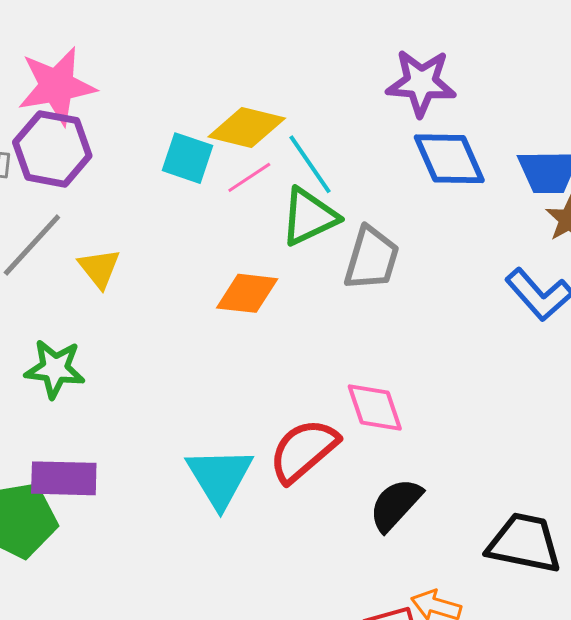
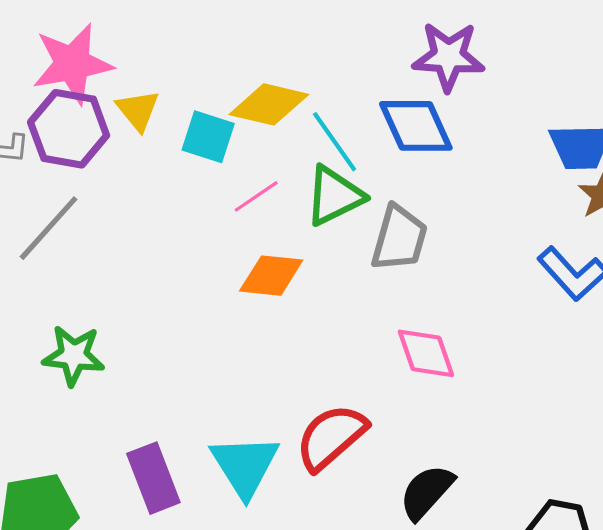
blue diamond: (449, 159) -> (416, 126), moved
pink line: (249, 177) -> (256, 196), moved
yellow triangle: (99, 268) -> (138, 110), moved
pink diamond: (375, 407) -> (426, 353), moved
purple rectangle: (64, 478) -> (153, 478), moved, turned 68

